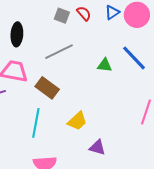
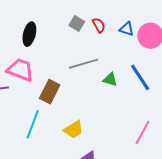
blue triangle: (112, 12) -> (127, 29), turned 42
gray line: (59, 52) -> (84, 64), moved
brown rectangle: (47, 88) -> (50, 92), turned 70

